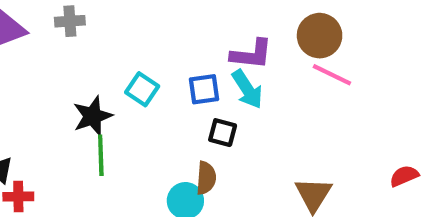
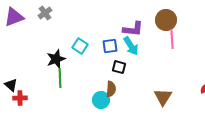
gray cross: (70, 21) -> (45, 13), turned -32
pink line: (332, 75) -> (172, 39), turned 60

